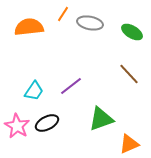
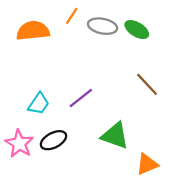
green ellipse: (132, 32) -> (137, 30), moved
green triangle: (101, 119) -> (115, 136), turned 40

